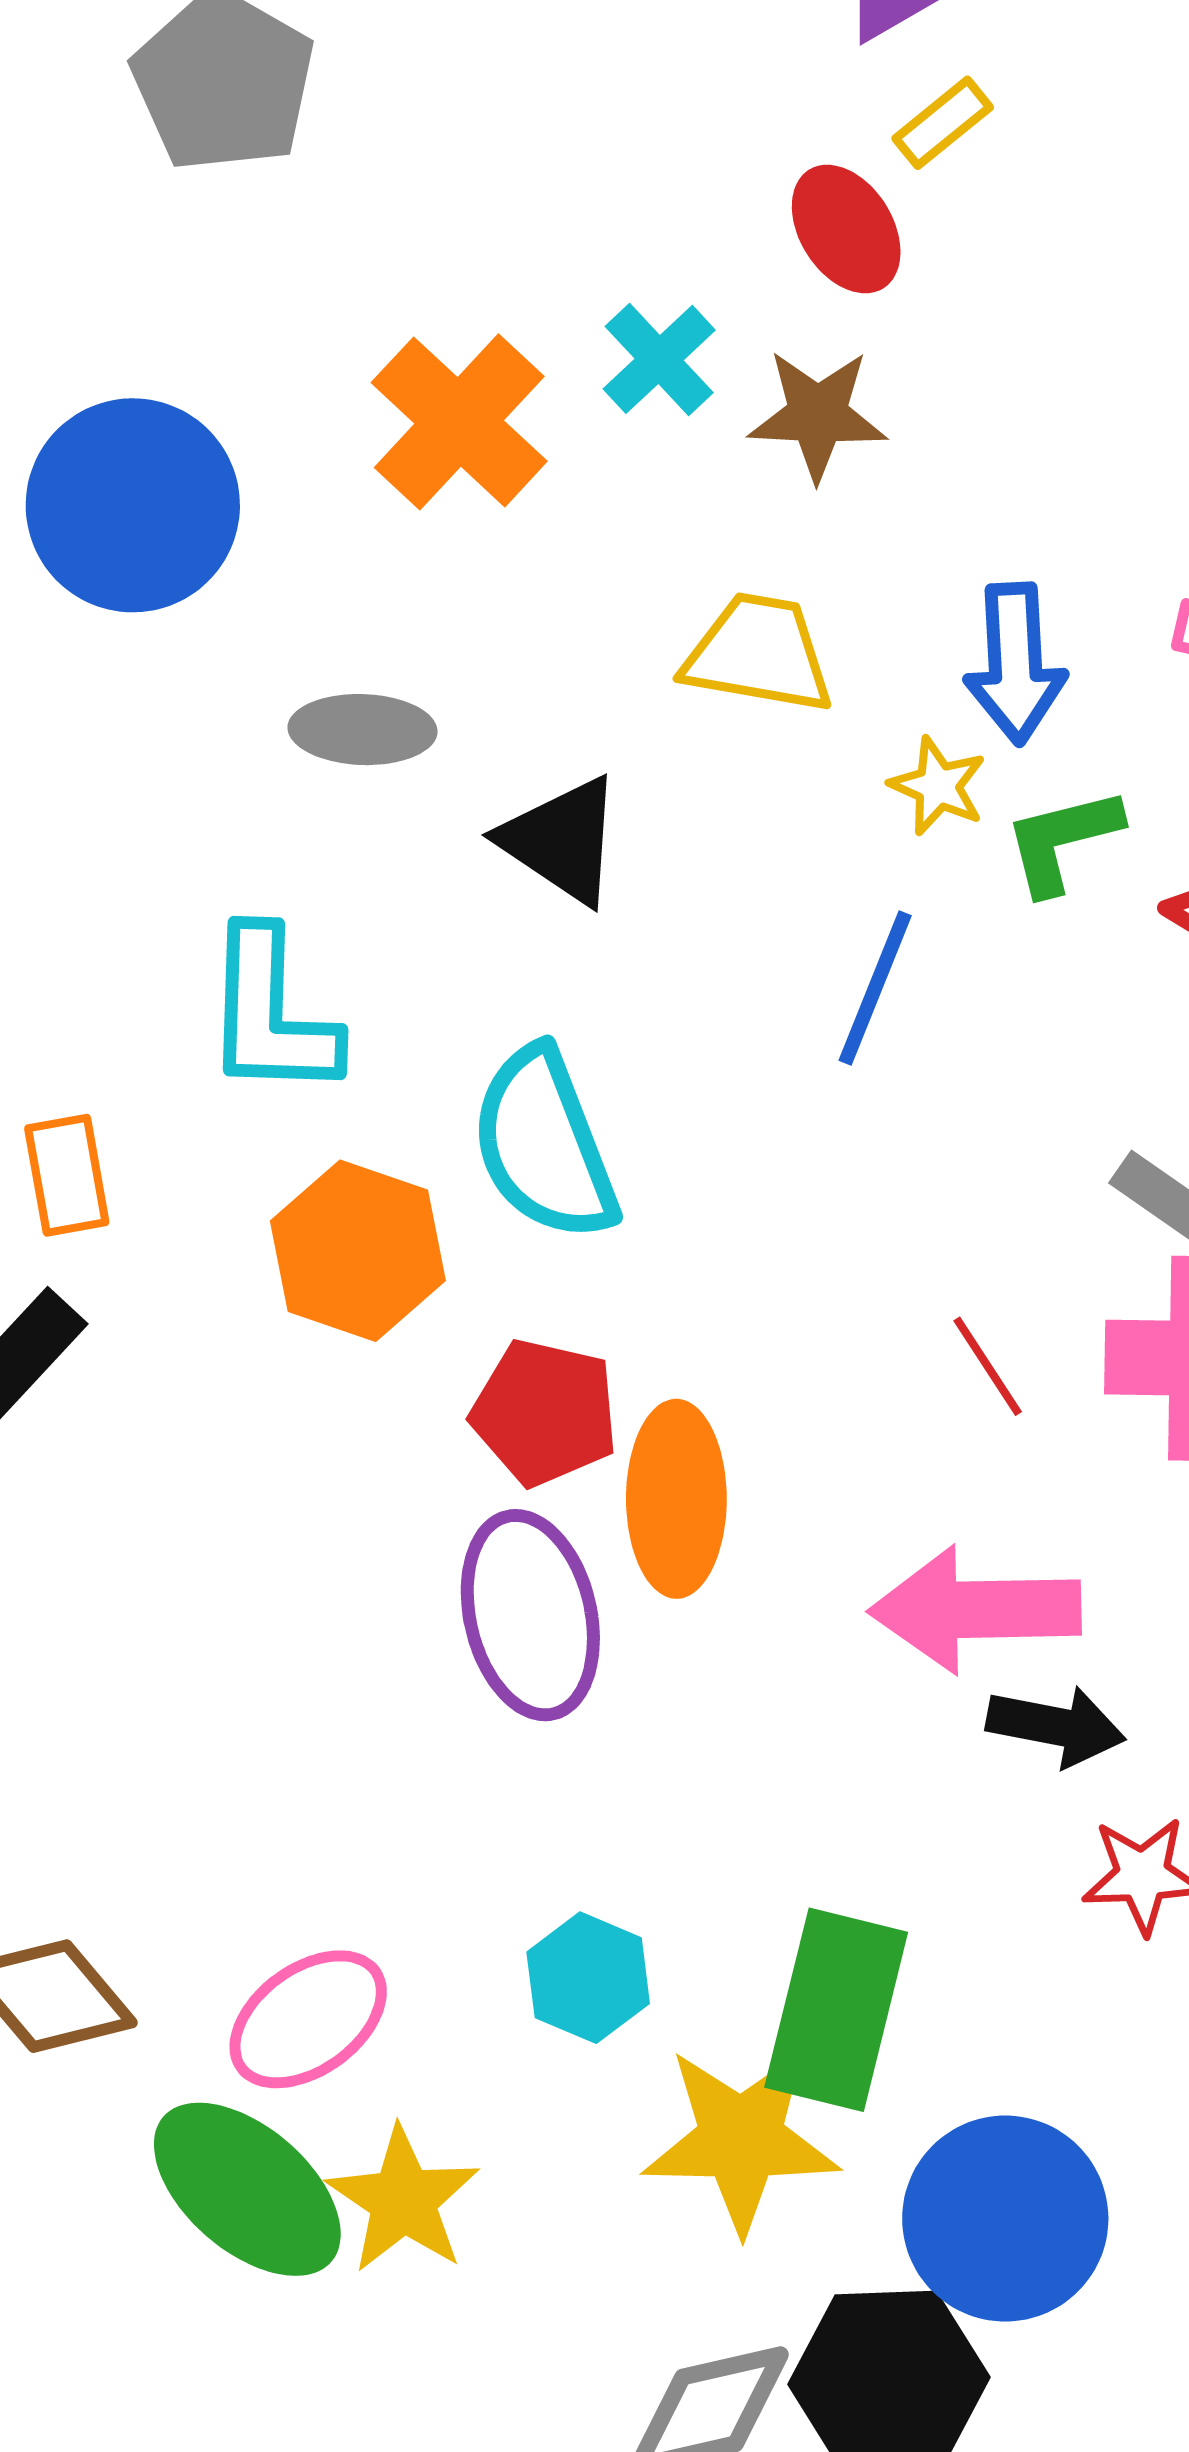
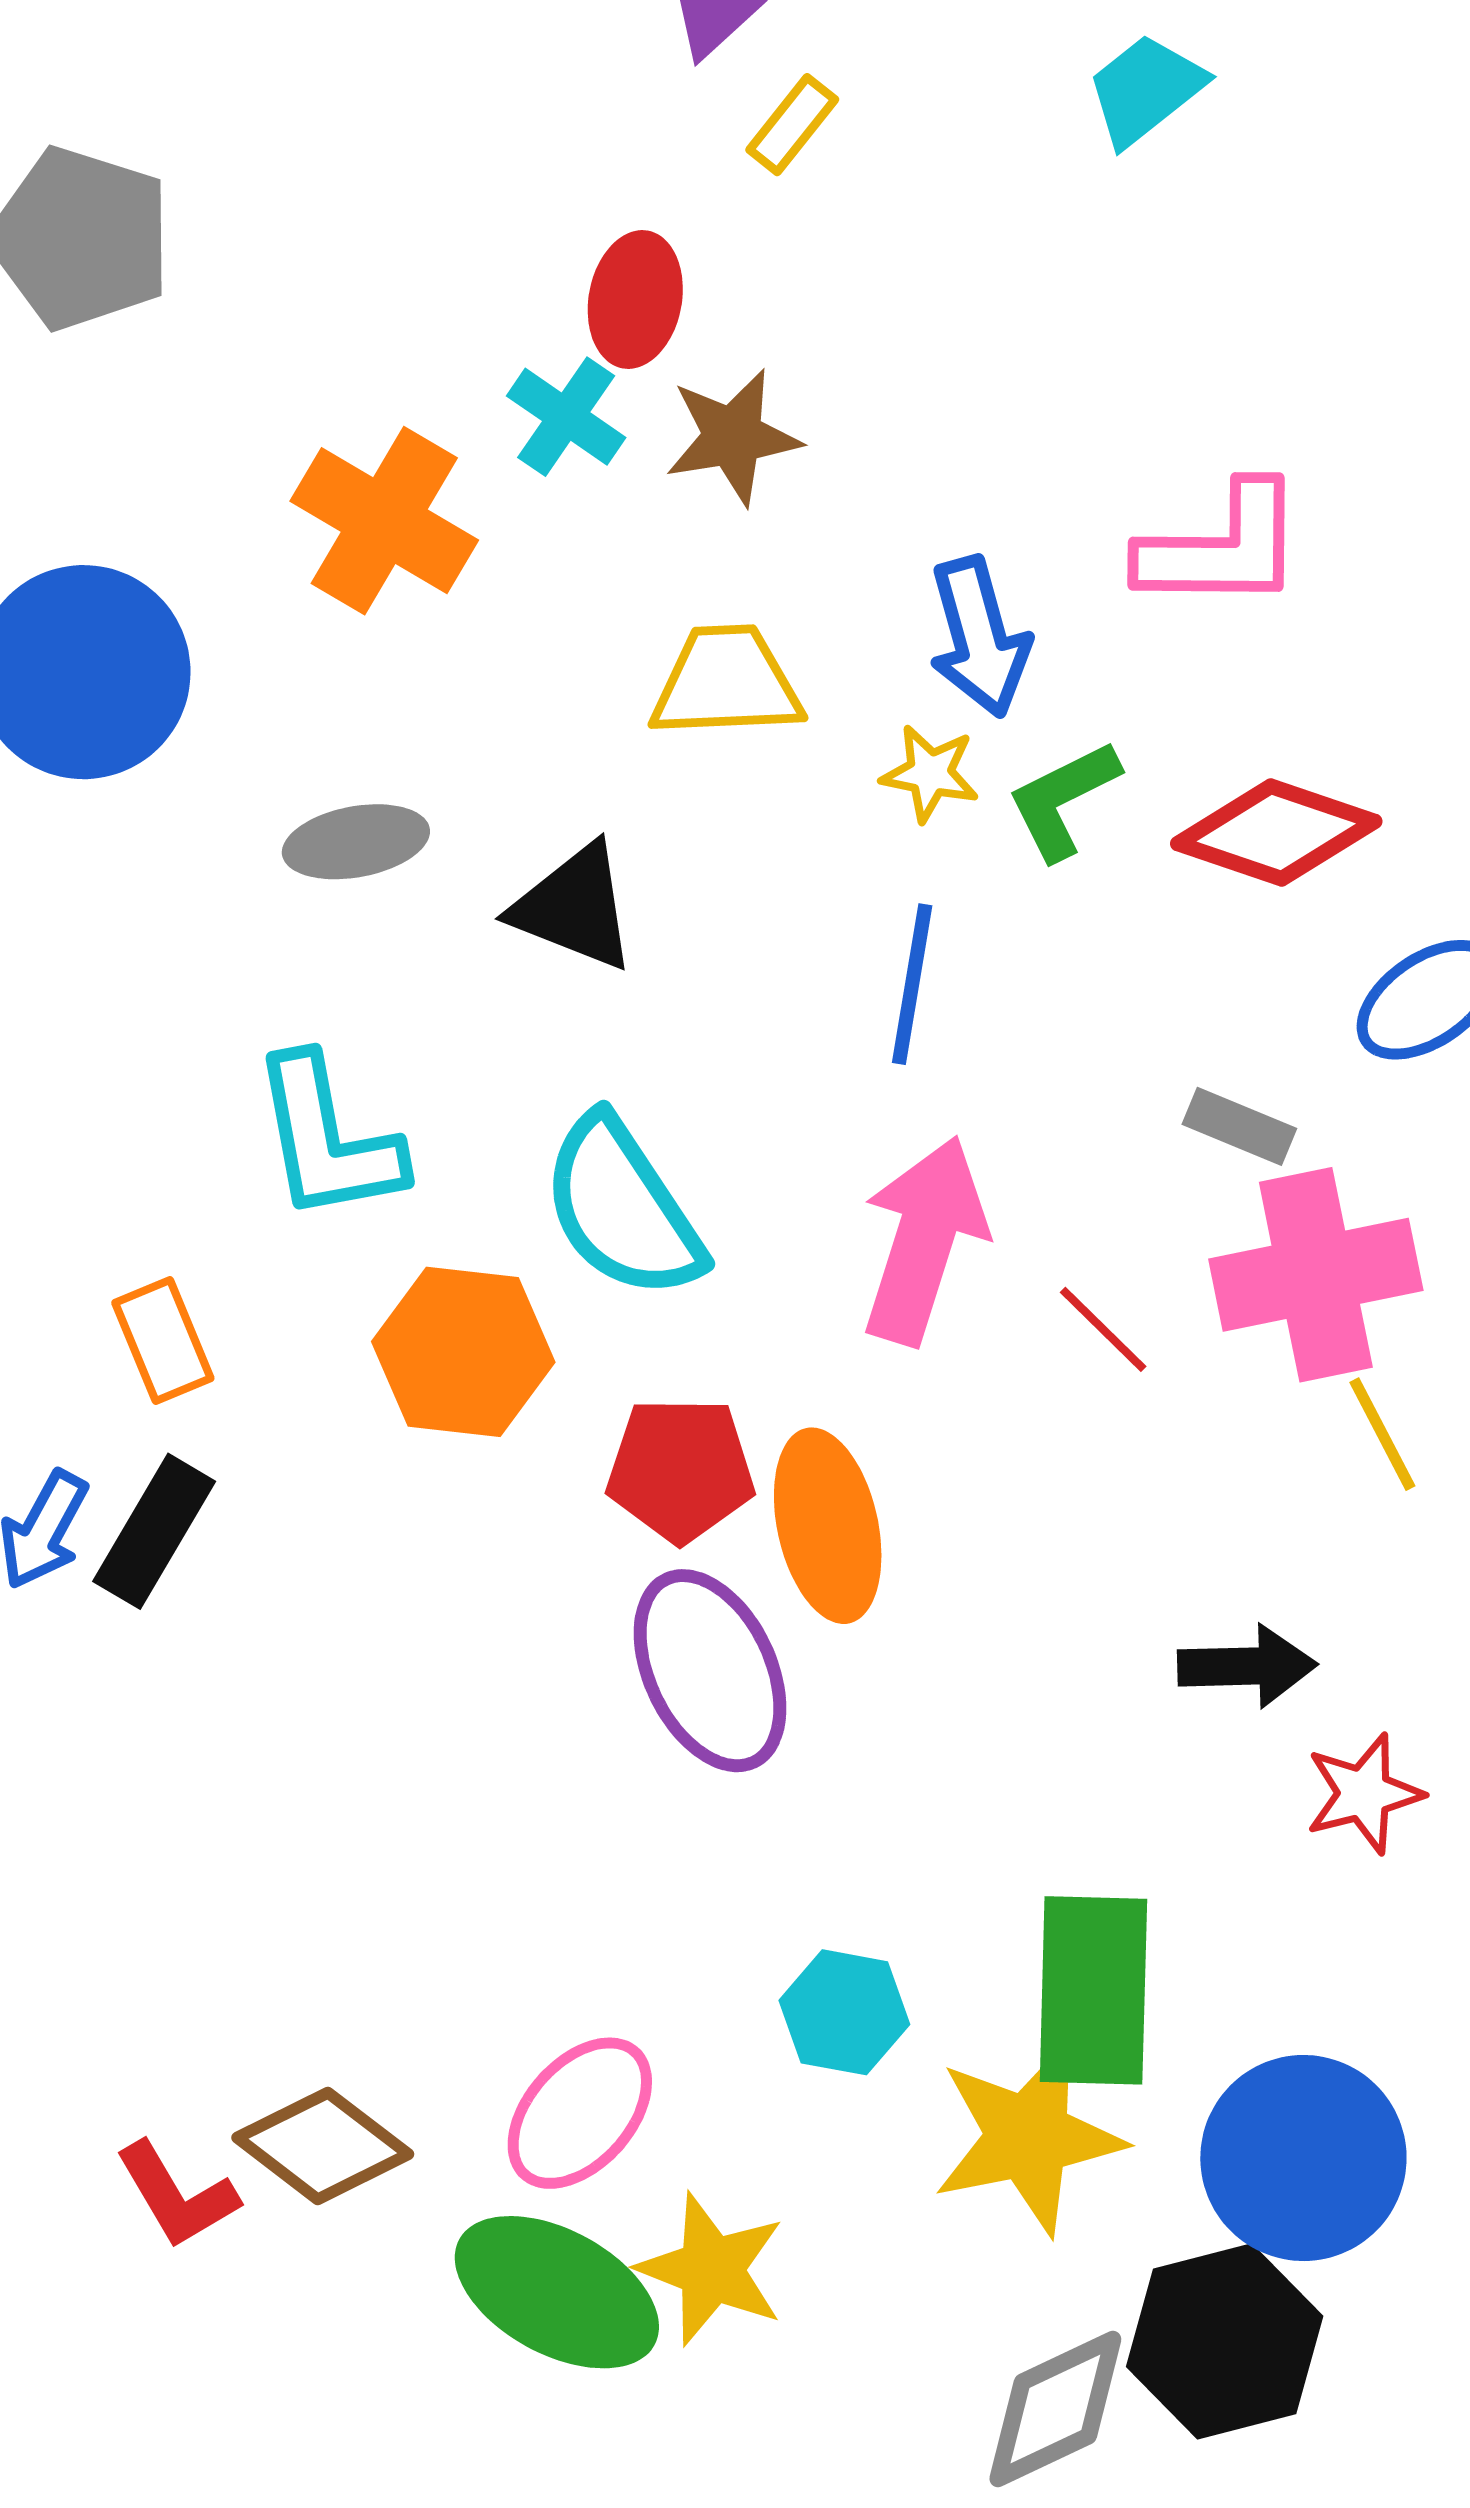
red ellipse: (846, 229) -> (635, 299), moved, turned 55
pink arrow: (975, 1610) -> (924, 1240), moved, turned 121

